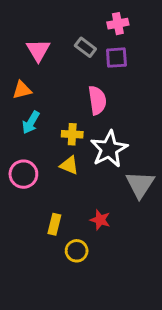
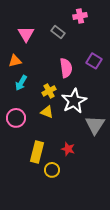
purple square: (116, 58) -> (94, 61), moved, turned 35
yellow cross: (72, 134) -> (49, 91), turned -32
yellow rectangle: (54, 224) -> (37, 152), size x1.5

